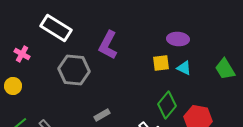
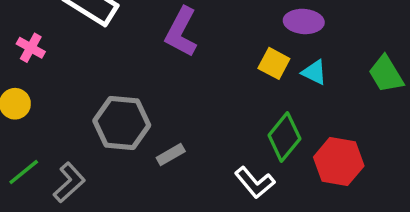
yellow square: (161, 63) -> (274, 63), turned 36
gray hexagon: (74, 70) -> (122, 123), moved

